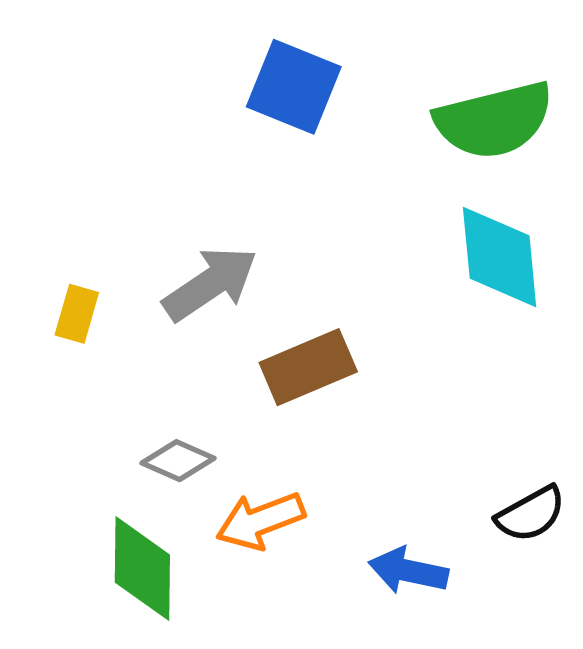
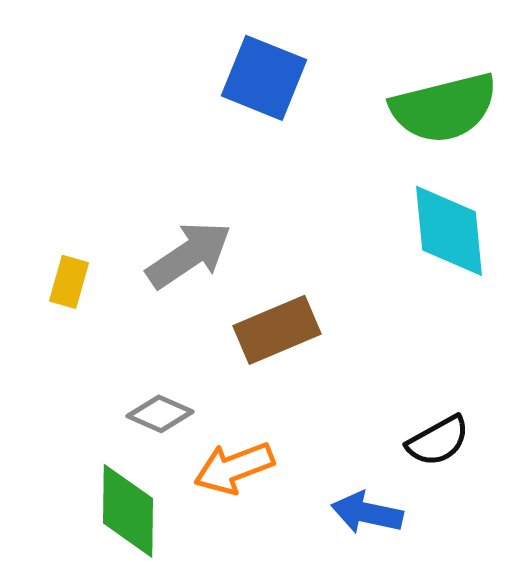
black semicircle: (531, 514) -> (438, 441), moved

